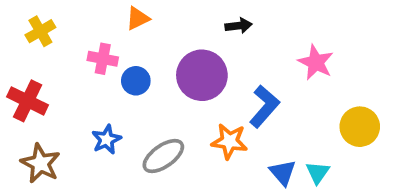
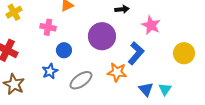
pink star: (316, 62) -> (151, 25), moved
blue circle: (136, 81) -> (64, 50), moved
yellow circle: (360, 127) -> (184, 53), moved

